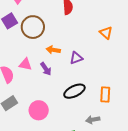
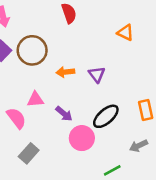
purple triangle: (76, 58) -> (97, 74), turned -32
purple arrow: (46, 69) -> (64, 114), moved
pink circle: (39, 110) -> (82, 138), moved

